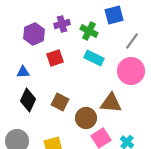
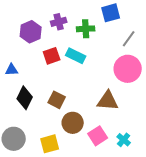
green cross: (89, 31) -> (86, 29), turned -30
cyan rectangle: (94, 58) -> (76, 56), moved
blue triangle: (23, 72) -> (12, 70), moved
brown circle: (86, 118) -> (73, 123), moved

